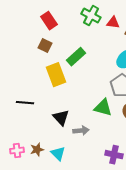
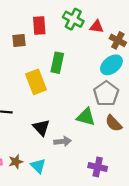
red rectangle: (49, 21) -> (39, 26), moved, turned 30
brown square: (45, 46) -> (19, 40), moved, turned -32
green rectangle: (76, 57) -> (57, 63), turned -36

